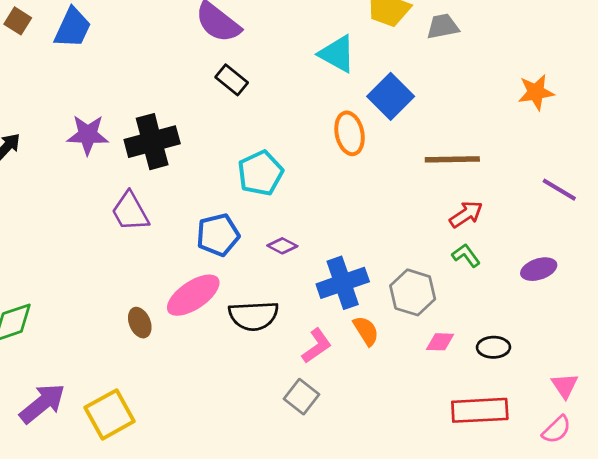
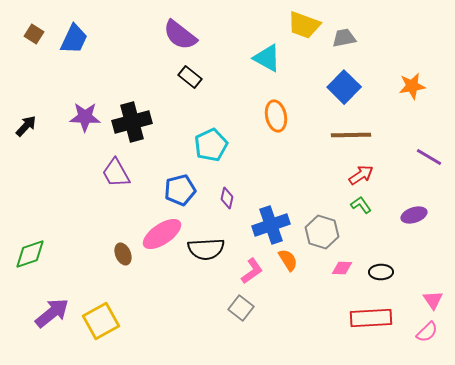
blue square: (391, 96) -> (344, 87), moved
purple diamond: (282, 246) -> (227, 198), turned 75

